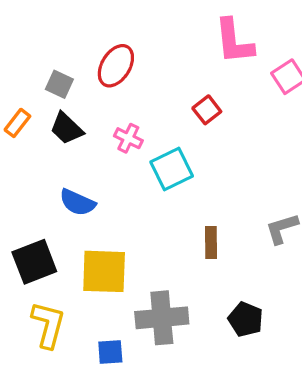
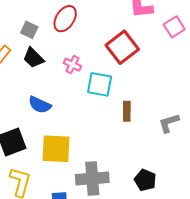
red square: (207, 110) -> (122, 47), size x1.8
cyan square: (172, 169) -> (100, 84), turned 36
brown rectangle: (211, 243) -> (127, 111), moved

